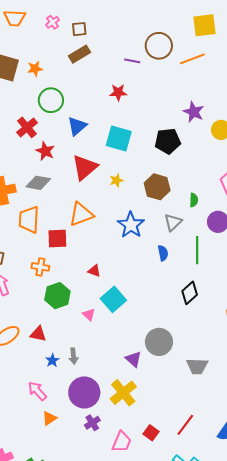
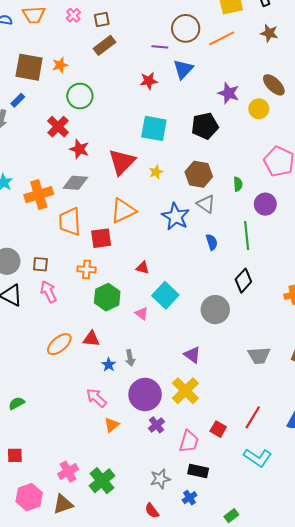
blue triangle: (77, 126) -> (183, 69), moved
gray triangle: (173, 222) -> (206, 204), moved, turned -36
gray circle: (159, 342) -> (215, 310), moved

